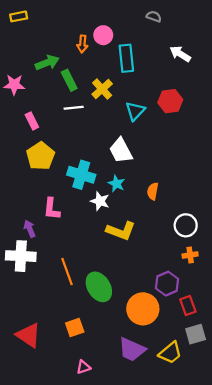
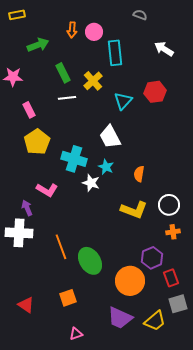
orange arrow: (82, 44) -> (72, 30), moved
green arrow: (47, 63) -> (38, 45), moved
pink L-shape: (52, 209) -> (47, 190), turned -65
yellow L-shape: (121, 231) -> (134, 210), moved
red triangle: (29, 335) -> (26, 305), size x0.7

